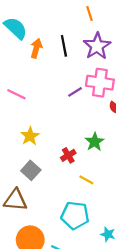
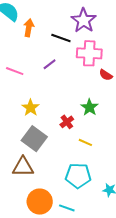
black line: (64, 46) -> (61, 38), moved, turned -54
purple line: (75, 92) -> (50, 64), moved
gray square: (31, 170) -> (34, 139), size x1.4

